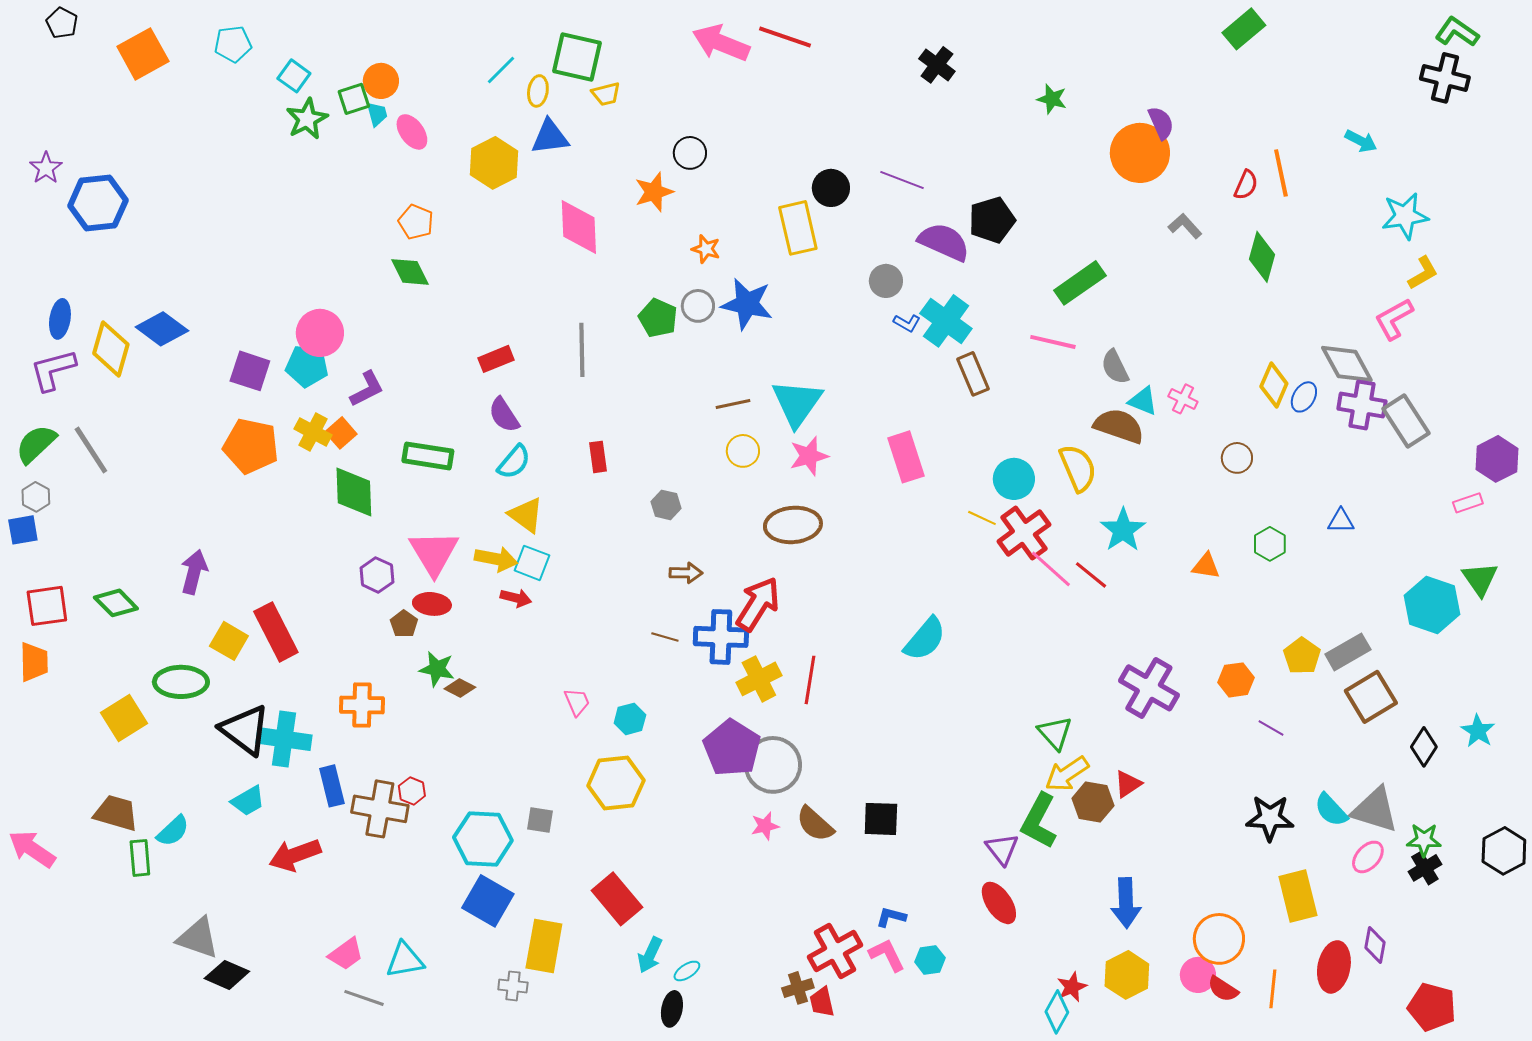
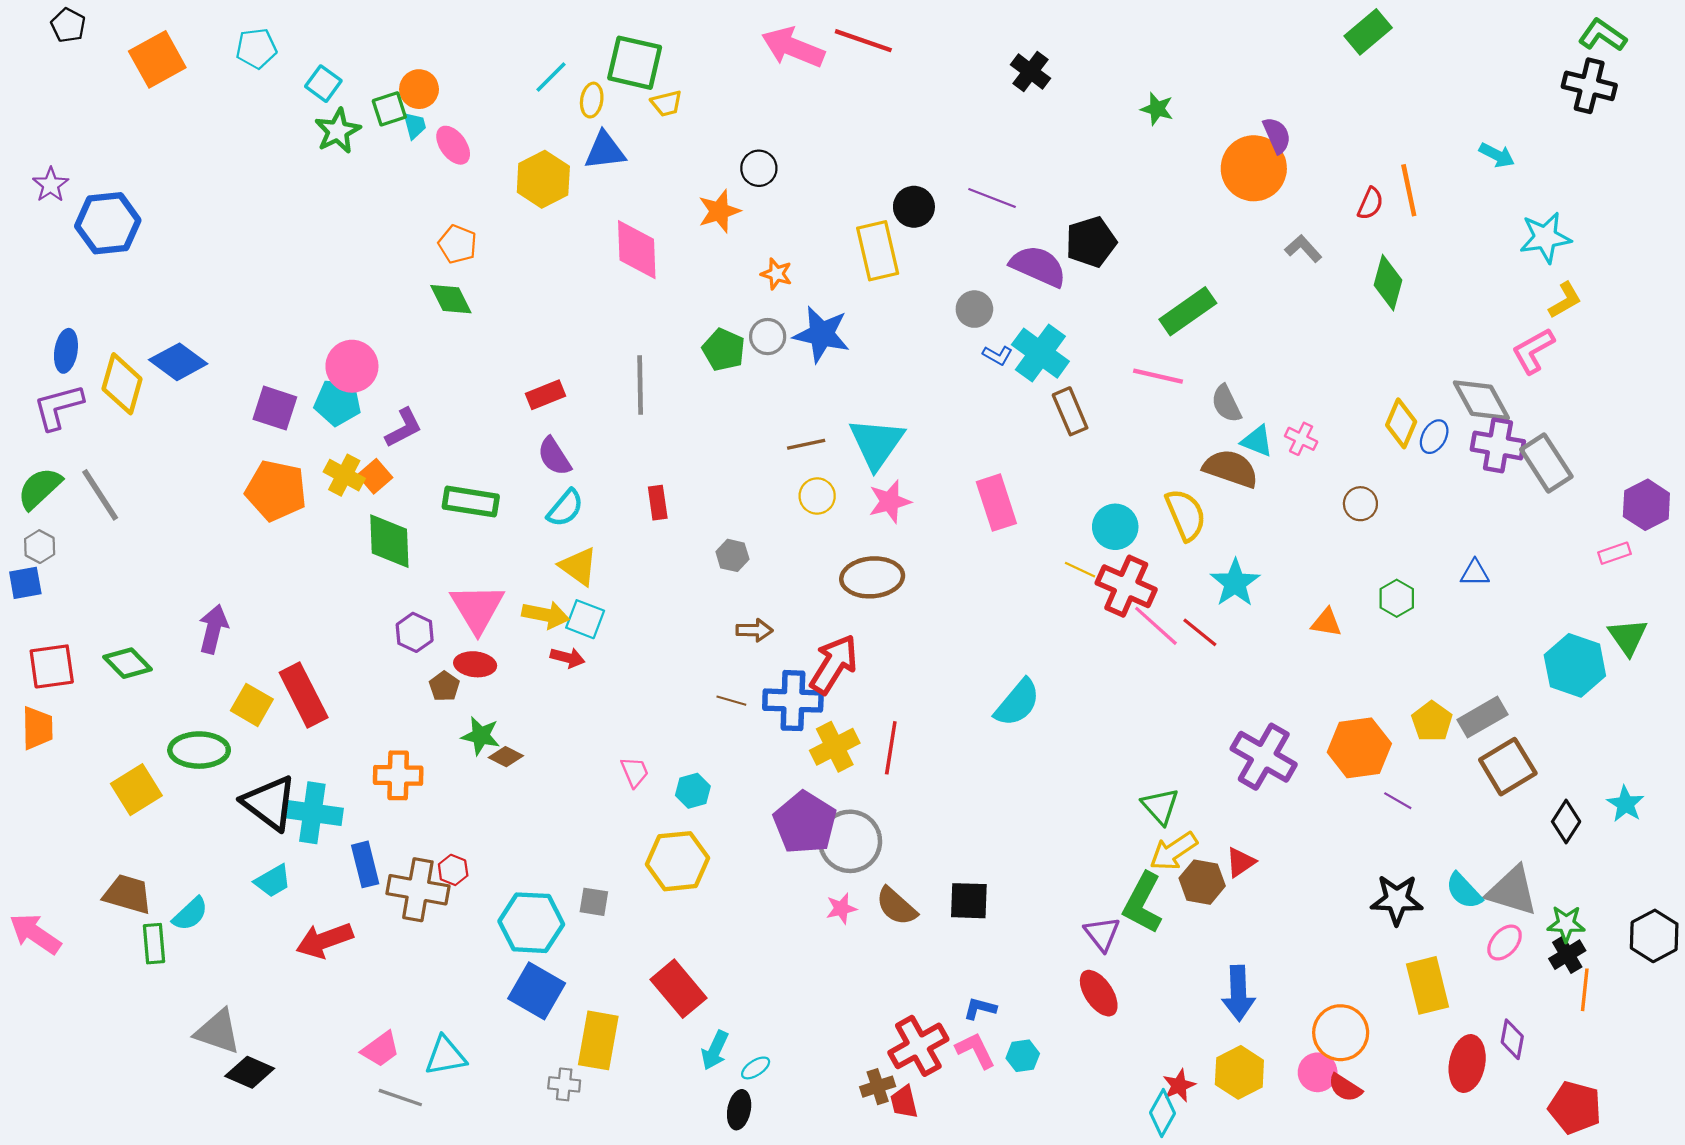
red cross: (1024, 533) -> (1126, 586), turned -30
orange hexagon: (1236, 680) -> (1359, 748), size x1.6
orange line: (1273, 989) -> (1585, 990), moved

